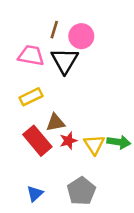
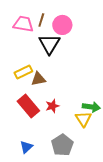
pink trapezoid: (31, 55) -> (23, 24), moved
brown triangle: (56, 123) -> (38, 79), moved
yellow triangle: (94, 145) -> (83, 119), moved

